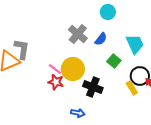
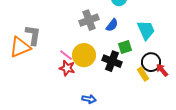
gray cross: (78, 34) -> (89, 20), turned 30
green square: (114, 61) -> (125, 47), turned 32
black cross: (93, 87) -> (112, 61), moved

